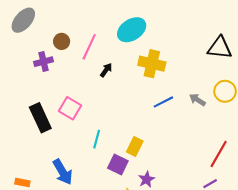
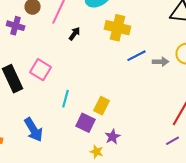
purple cross: (44, 62) -> (16, 26), turned 30
gray arrow: (197, 100) -> (161, 62), turned 147
blue line: (163, 102) -> (137, 56), moved

